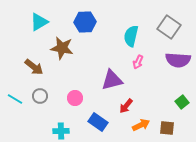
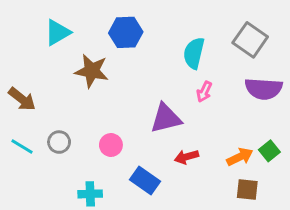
brown arrow: (34, 67) -> (22, 99), moved
red arrow: (126, 106) -> (186, 157), turned 35
orange arrow: (141, 125) -> (240, 157), moved

